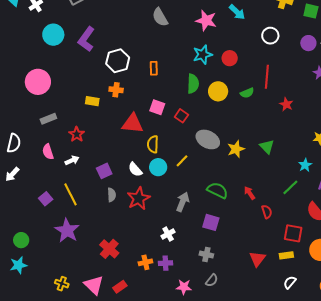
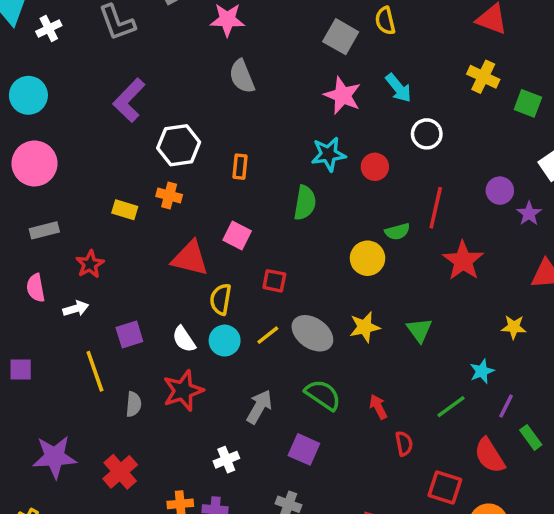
gray semicircle: (160, 17) -> (242, 76), moved
cyan circle: (53, 35) -> (28, 95), moved
white circle: (270, 36) -> (427, 134), moved
purple circle: (308, 43) -> (500, 191), moved
yellow circle: (218, 91) -> (368, 258), moved
red star: (286, 104) -> (463, 261), size x1.6
red square: (181, 116) -> (274, 281), moved, turned -32
gray ellipse: (208, 139) -> (312, 333), moved
yellow line: (71, 194) -> (95, 371), moved
gray semicircle: (112, 195) -> (134, 404), moved
purple square: (46, 199) -> (21, 369), turned 32
purple star: (67, 230) -> (55, 457), moved, turned 30

